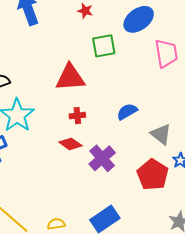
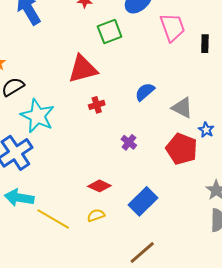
red diamond: (70, 144) -> (99, 186), moved
purple cross: (102, 158) -> (129, 142), size x0.6

